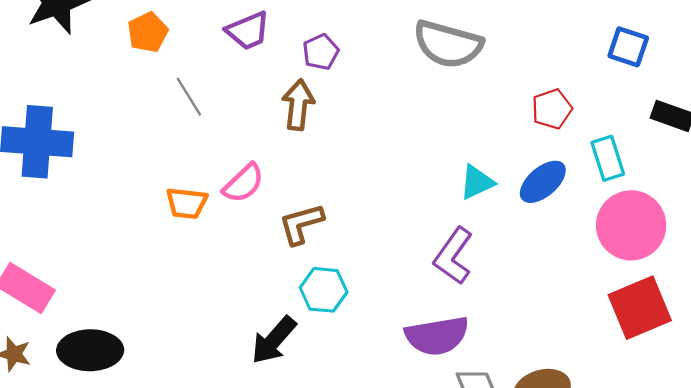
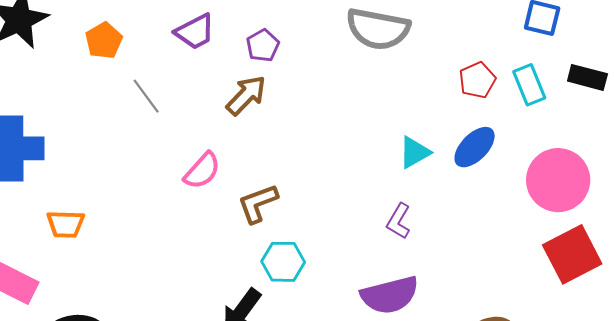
brown arrow: (298, 105) -> (246, 95), turned 42
cyan rectangle: (608, 158) -> (529, 85), moved
orange trapezoid: (187, 203) -> (66, 224), moved
purple L-shape: (453, 256) -> (399, 221), size x0.7

